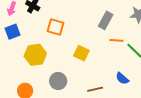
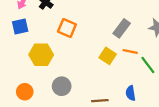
yellow square: (81, 53) -> (108, 56), moved
blue semicircle: (122, 78) -> (131, 93), turned 32

